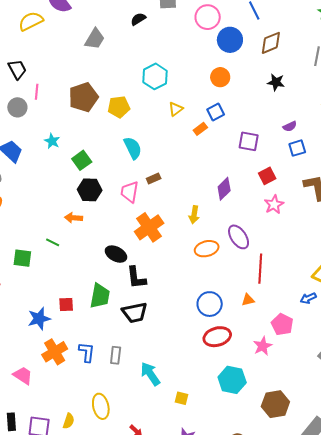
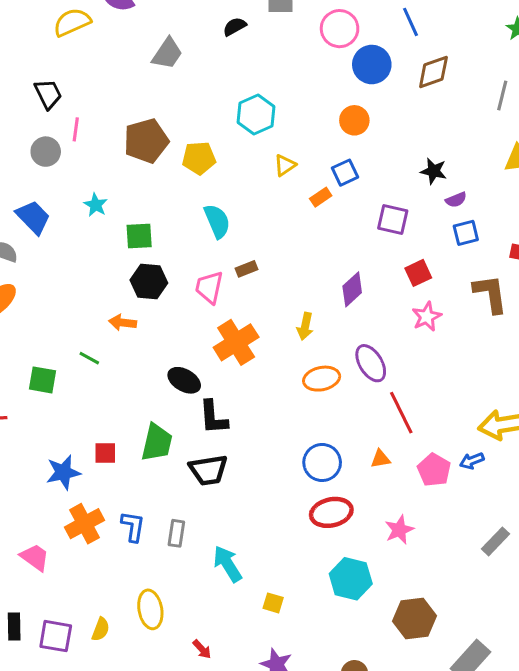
black star: (276, 82) -> (434, 171), moved
green square: (82, 160) -> (139, 236), turned 30
red line: (260, 269) -> (401, 413), turned -32
pink pentagon: (282, 324) -> (434, 470), moved

